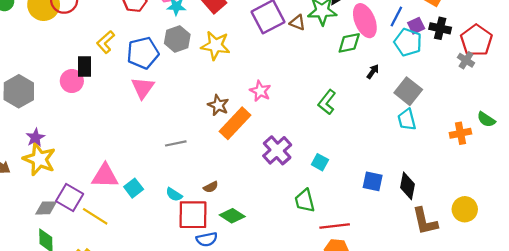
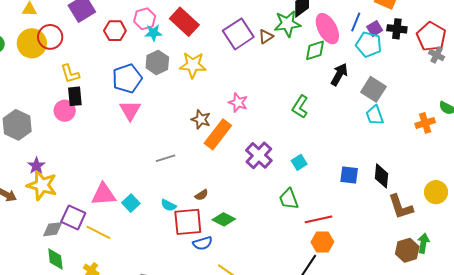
brown triangle: (297, 23) -> (266, 37), turned -49
yellow L-shape: (106, 42) -> (70, 74), moved, turned -60
gray cross: (466, 60) -> (437, 55), moved
black arrow: (373, 72) -> (339, 74), size x1.6
cyan square: (320, 162) -> (299, 162), turned 35

